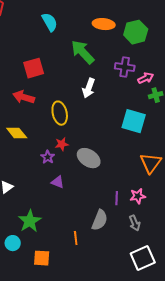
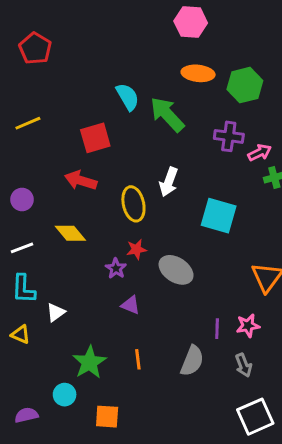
cyan semicircle: (50, 22) -> (128, 97), moved
white arrow: (89, 88) -> (169, 182), moved
cyan square: (134, 121) -> (219, 216), moved
orange line: (76, 238) -> (138, 359), moved

